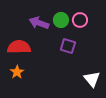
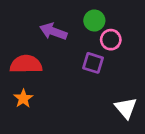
green circle: (61, 20) -> (94, 21), moved
pink circle: (80, 20) -> (111, 40), moved

